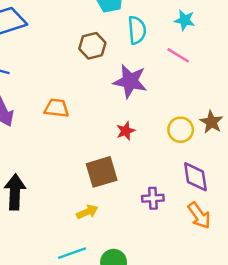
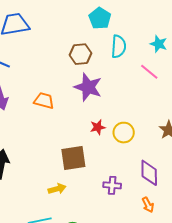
purple star: (130, 81) -> (88, 87), moved
yellow circle: (181, 130) -> (124, 133), moved
orange arrow: (199, 215) -> (148, 205), size x0.7

